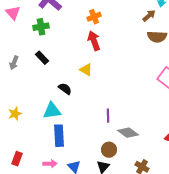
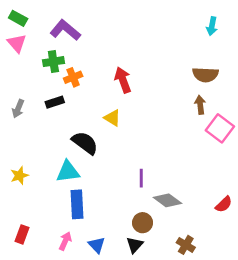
brown arrow: (149, 16) -> (200, 105), moved, turned -56
orange cross: (94, 17) -> (73, 77), moved
black rectangle: (42, 58) -> (55, 102), turned -64
black semicircle: (65, 89) -> (85, 143), size x1.5
pink arrow: (50, 164) -> (65, 241), turned -64

